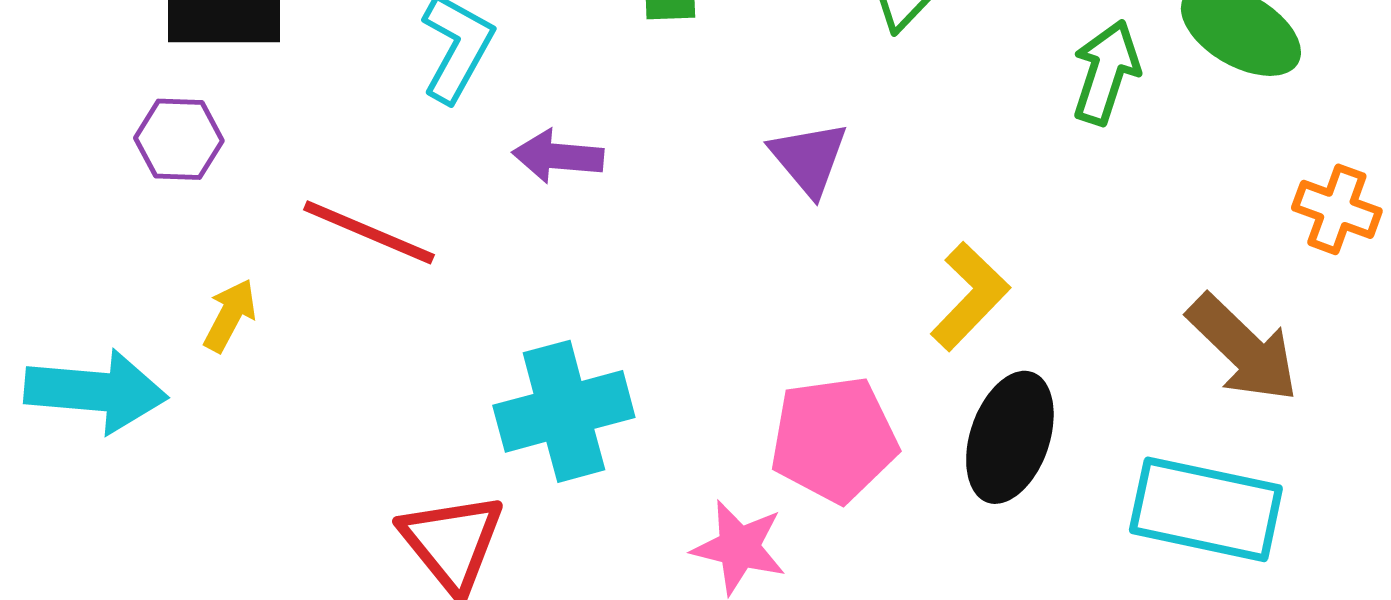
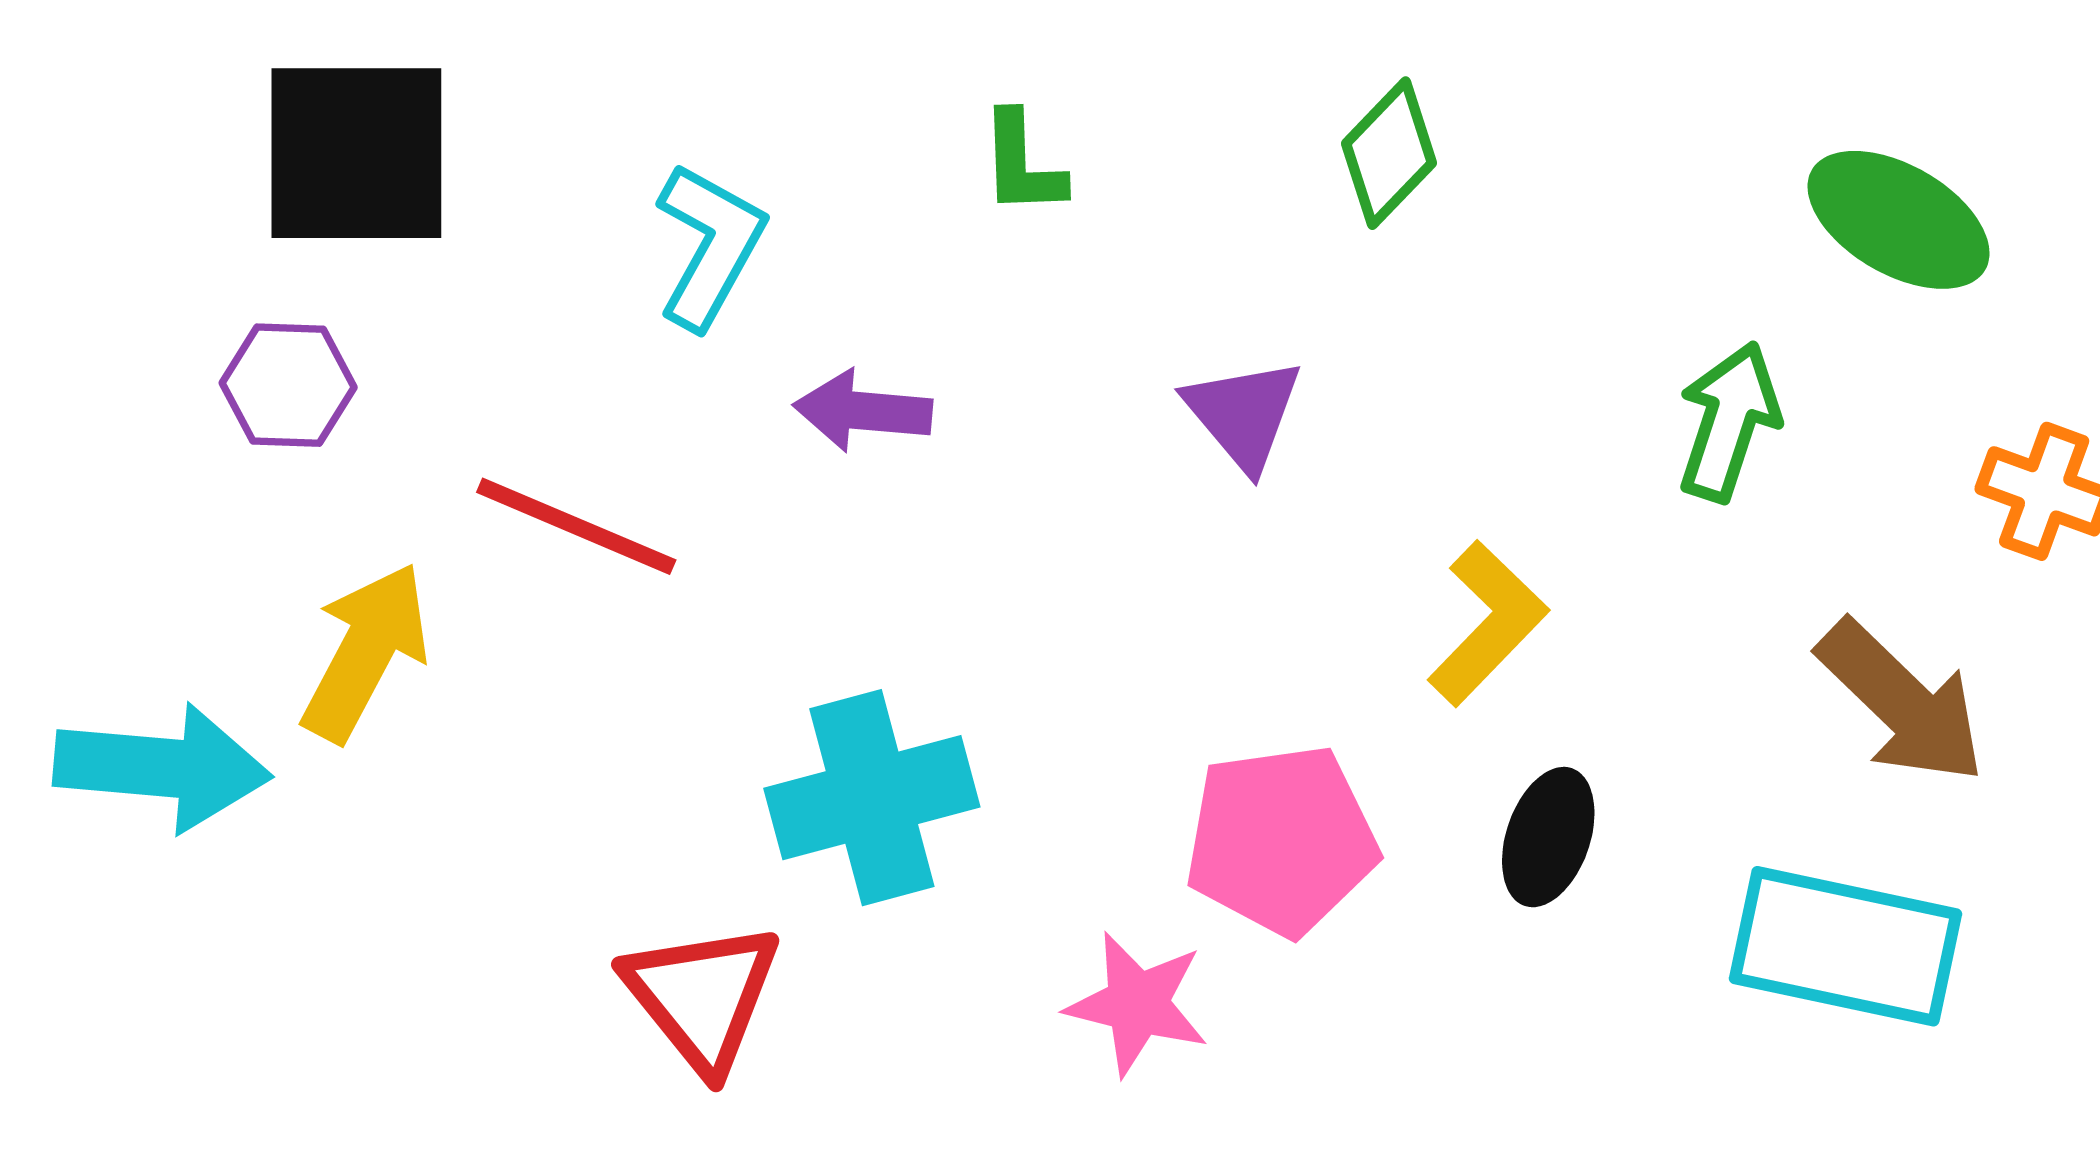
green arrow: (1106, 72) -> (1729, 422), moved
yellow arrow: (230, 315) -> (365, 652), size x1.6
black ellipse: (1010, 437) -> (1548, 837), size x0.7

